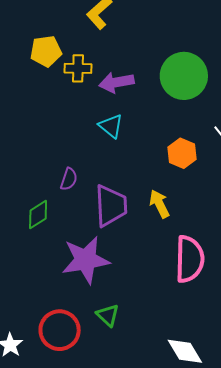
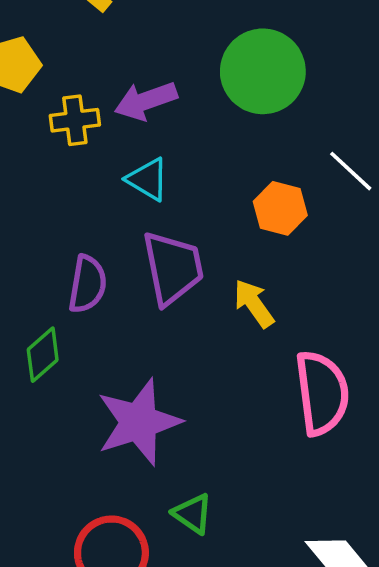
yellow cross: (78, 68) -> (75, 120), moved
purple semicircle: (69, 179) -> (87, 284), size x1.4
purple trapezoid: (111, 206) -> (173, 268), moved

